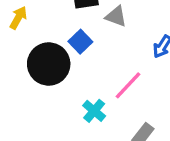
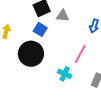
blue square: (80, 42) -> (40, 29), moved

